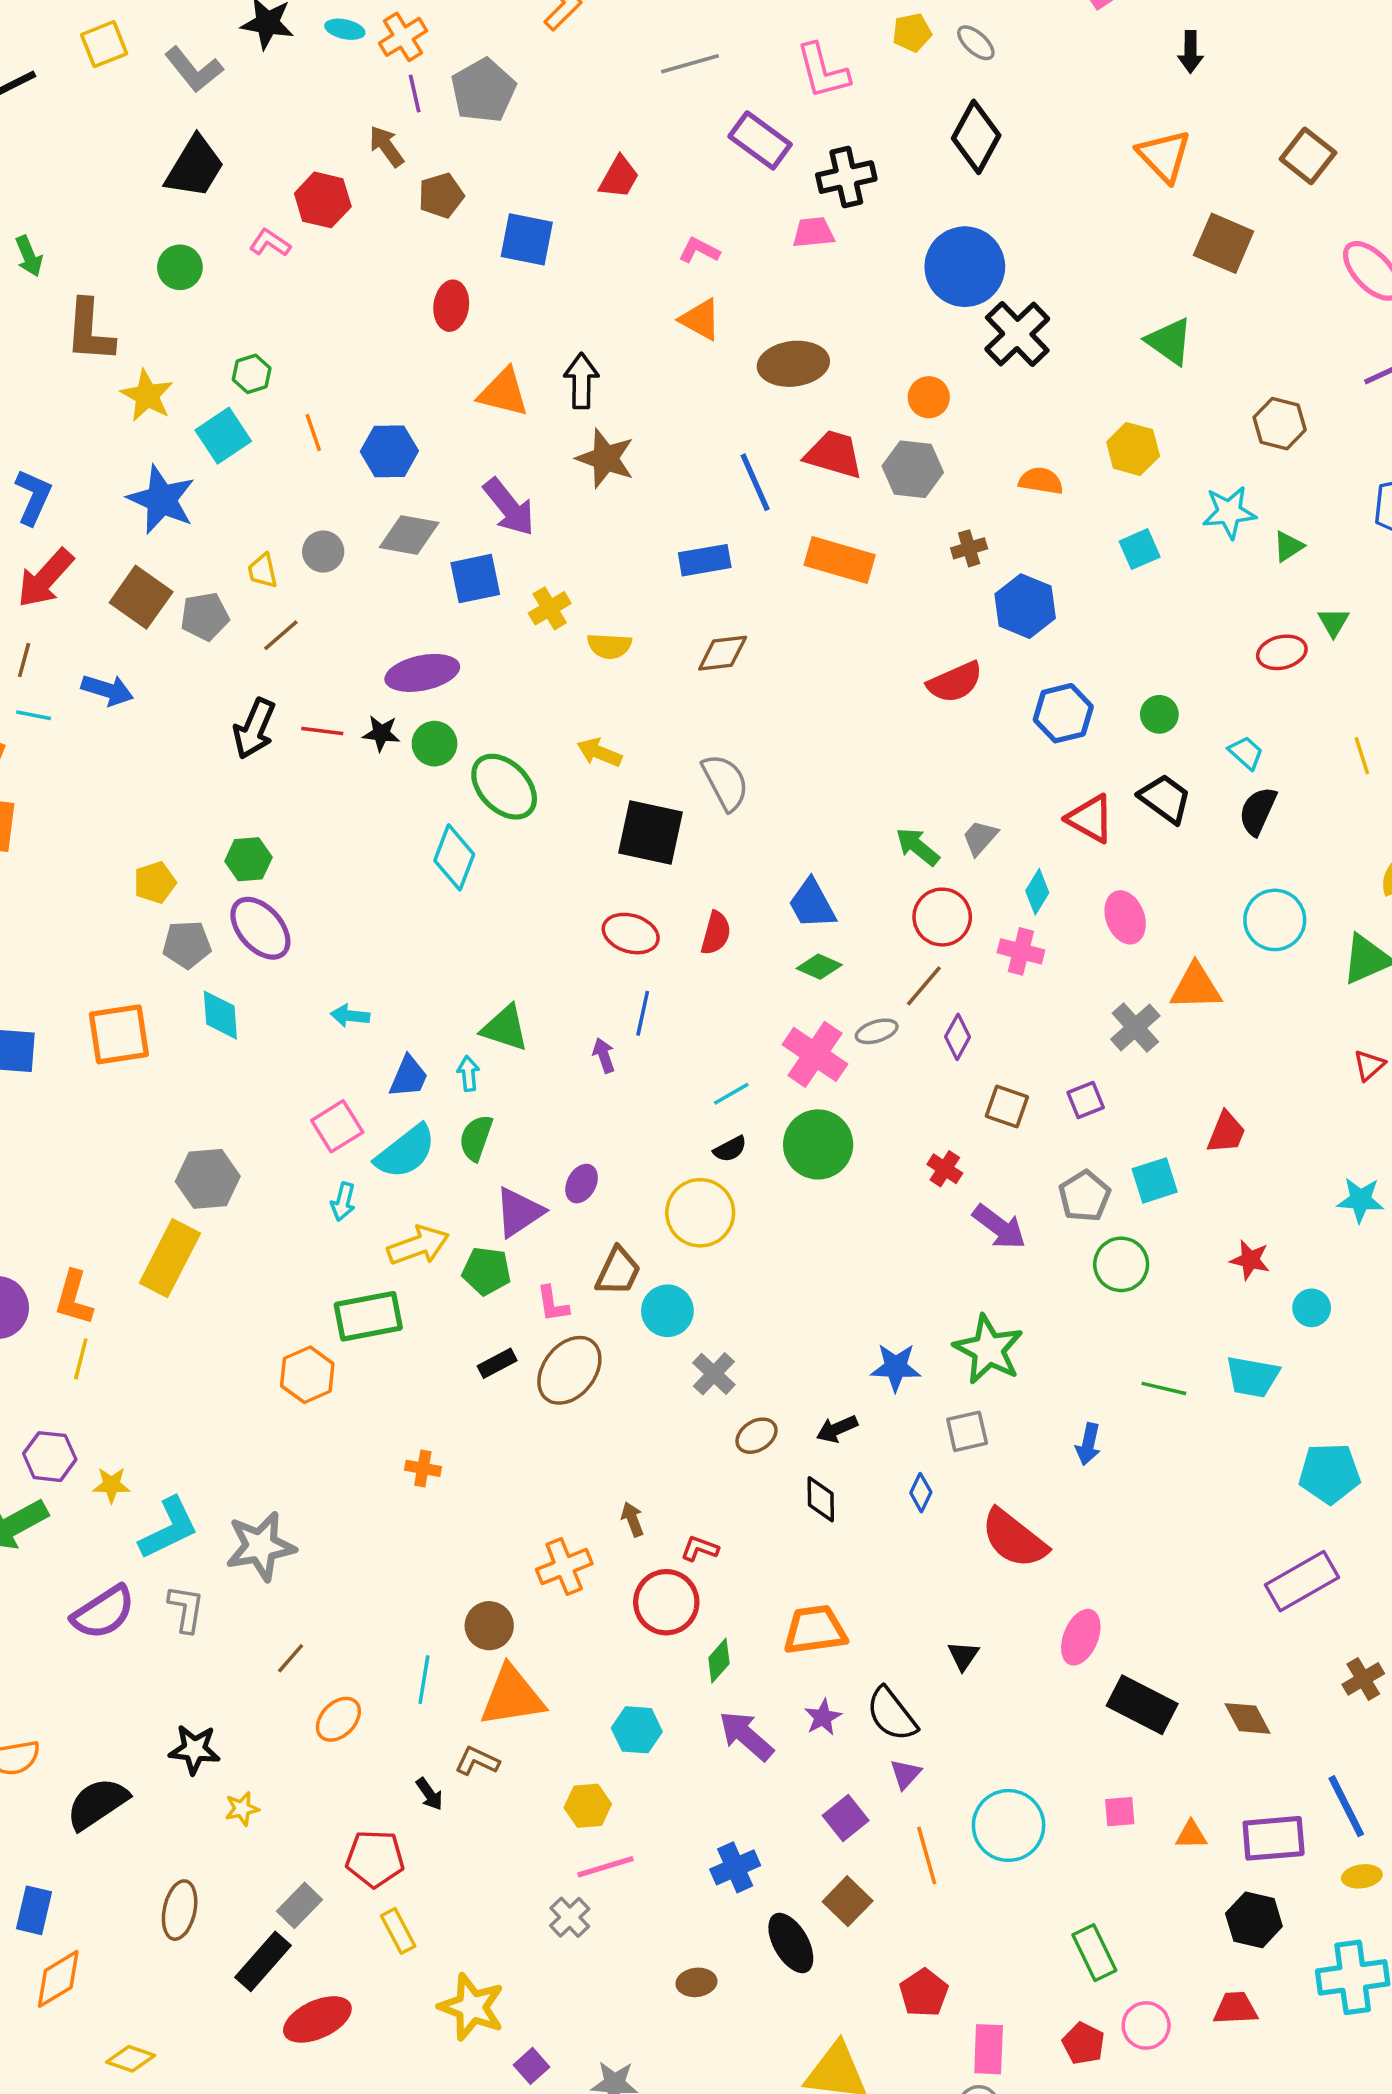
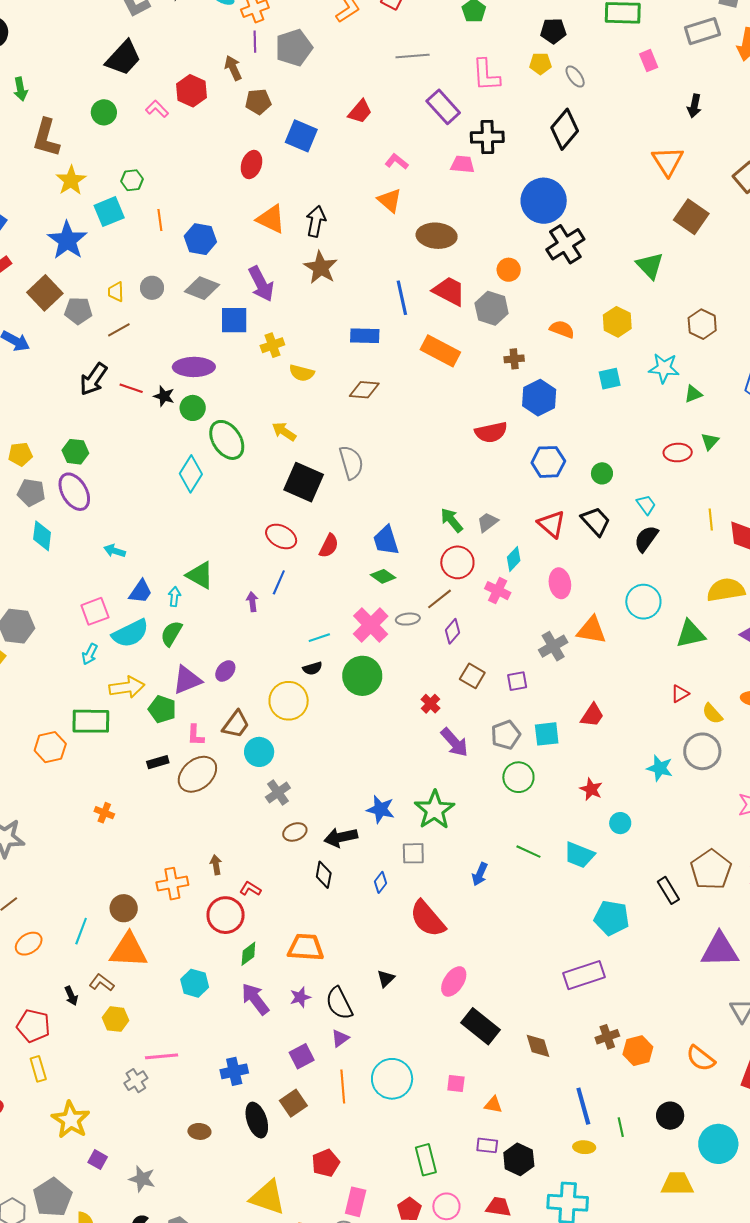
black arrow: (837, 1429) -> (341, 837), size x1.4
yellow hexagon: (588, 1806) -> (116, 1019), moved
purple rectangle: (1274, 1838) -> (487, 1145), moved, size x0.6
purple square: (531, 2066) -> (98, 1160), turned -30

